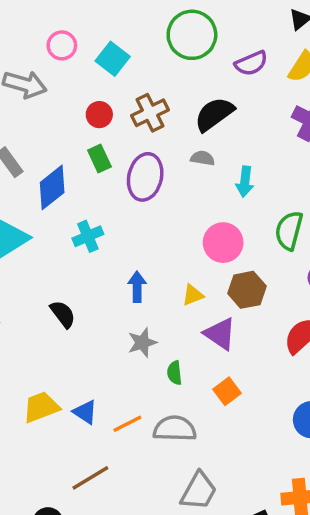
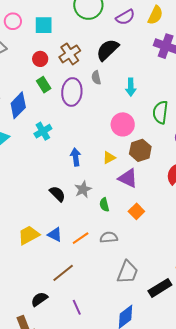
cyan square: (113, 59) -> (44, 25), turned -30
gray semicircle: (203, 158) -> (96, 78), moved, turned -104
black semicircle: (63, 314) -> (57, 194), moved
gray semicircle: (175, 429) -> (109, 237), size x0.7

